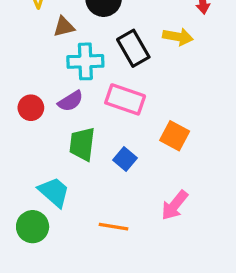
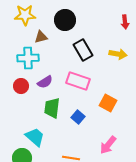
yellow arrow: (178, 37) -> (118, 54), moved
cyan cross: (85, 61) -> (28, 58), moved

